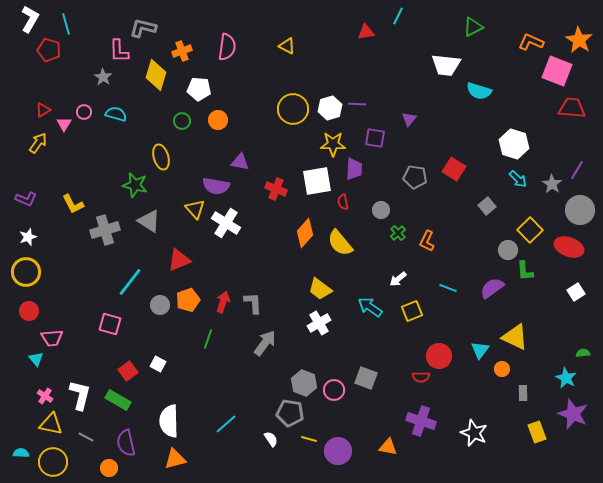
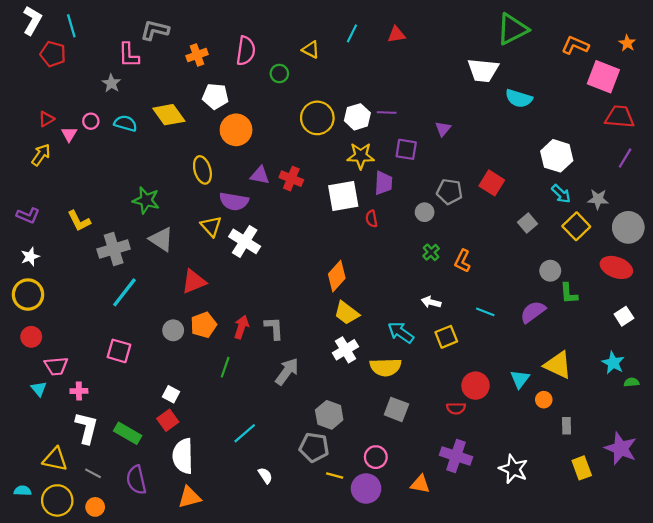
cyan line: (398, 16) -> (352, 33), moved
green triangle: (473, 27) -> (512, 29), size x1.5
orange star: (579, 40) -> (627, 43), size x0.6
yellow diamond: (156, 75) -> (169, 115), moved, turned -52
orange circle: (218, 120) -> (236, 130), size x1.5
green circle: (182, 121) -> (279, 73), moved
yellow ellipse: (161, 157) -> (202, 170), moved
purple line: (577, 170) -> (625, 158), moved
gray star: (552, 184) -> (598, 199), turned -30
red cross: (276, 189) -> (291, 179), moved
gray circle: (381, 210) -> (425, 212), moved
yellow square: (530, 230) -> (576, 226), moved
orange diamond: (305, 233) -> (337, 276), moved
yellow semicircle: (340, 243) -> (386, 367), moved, turned -52
white arrow: (398, 279) -> (431, 302), turned 54
cyan line: (130, 282) -> (124, 292), moved
red square: (128, 371) -> (168, 420), moved
cyan star: (566, 378) -> (613, 363), moved
pink circle: (334, 390) -> (376, 457), moved
pink cross: (45, 396) -> (79, 391), moved, turned -35
cyan line: (226, 424) -> (245, 433), moved
white semicircle: (271, 439) -> (265, 476), moved
orange circle: (109, 468) -> (95, 507), moved

